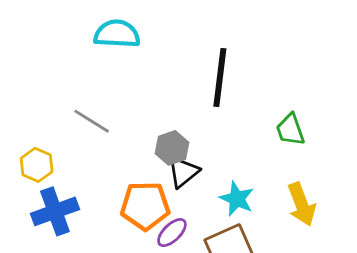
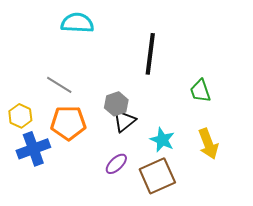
orange pentagon: (145, 206) -> (68, 123), moved

